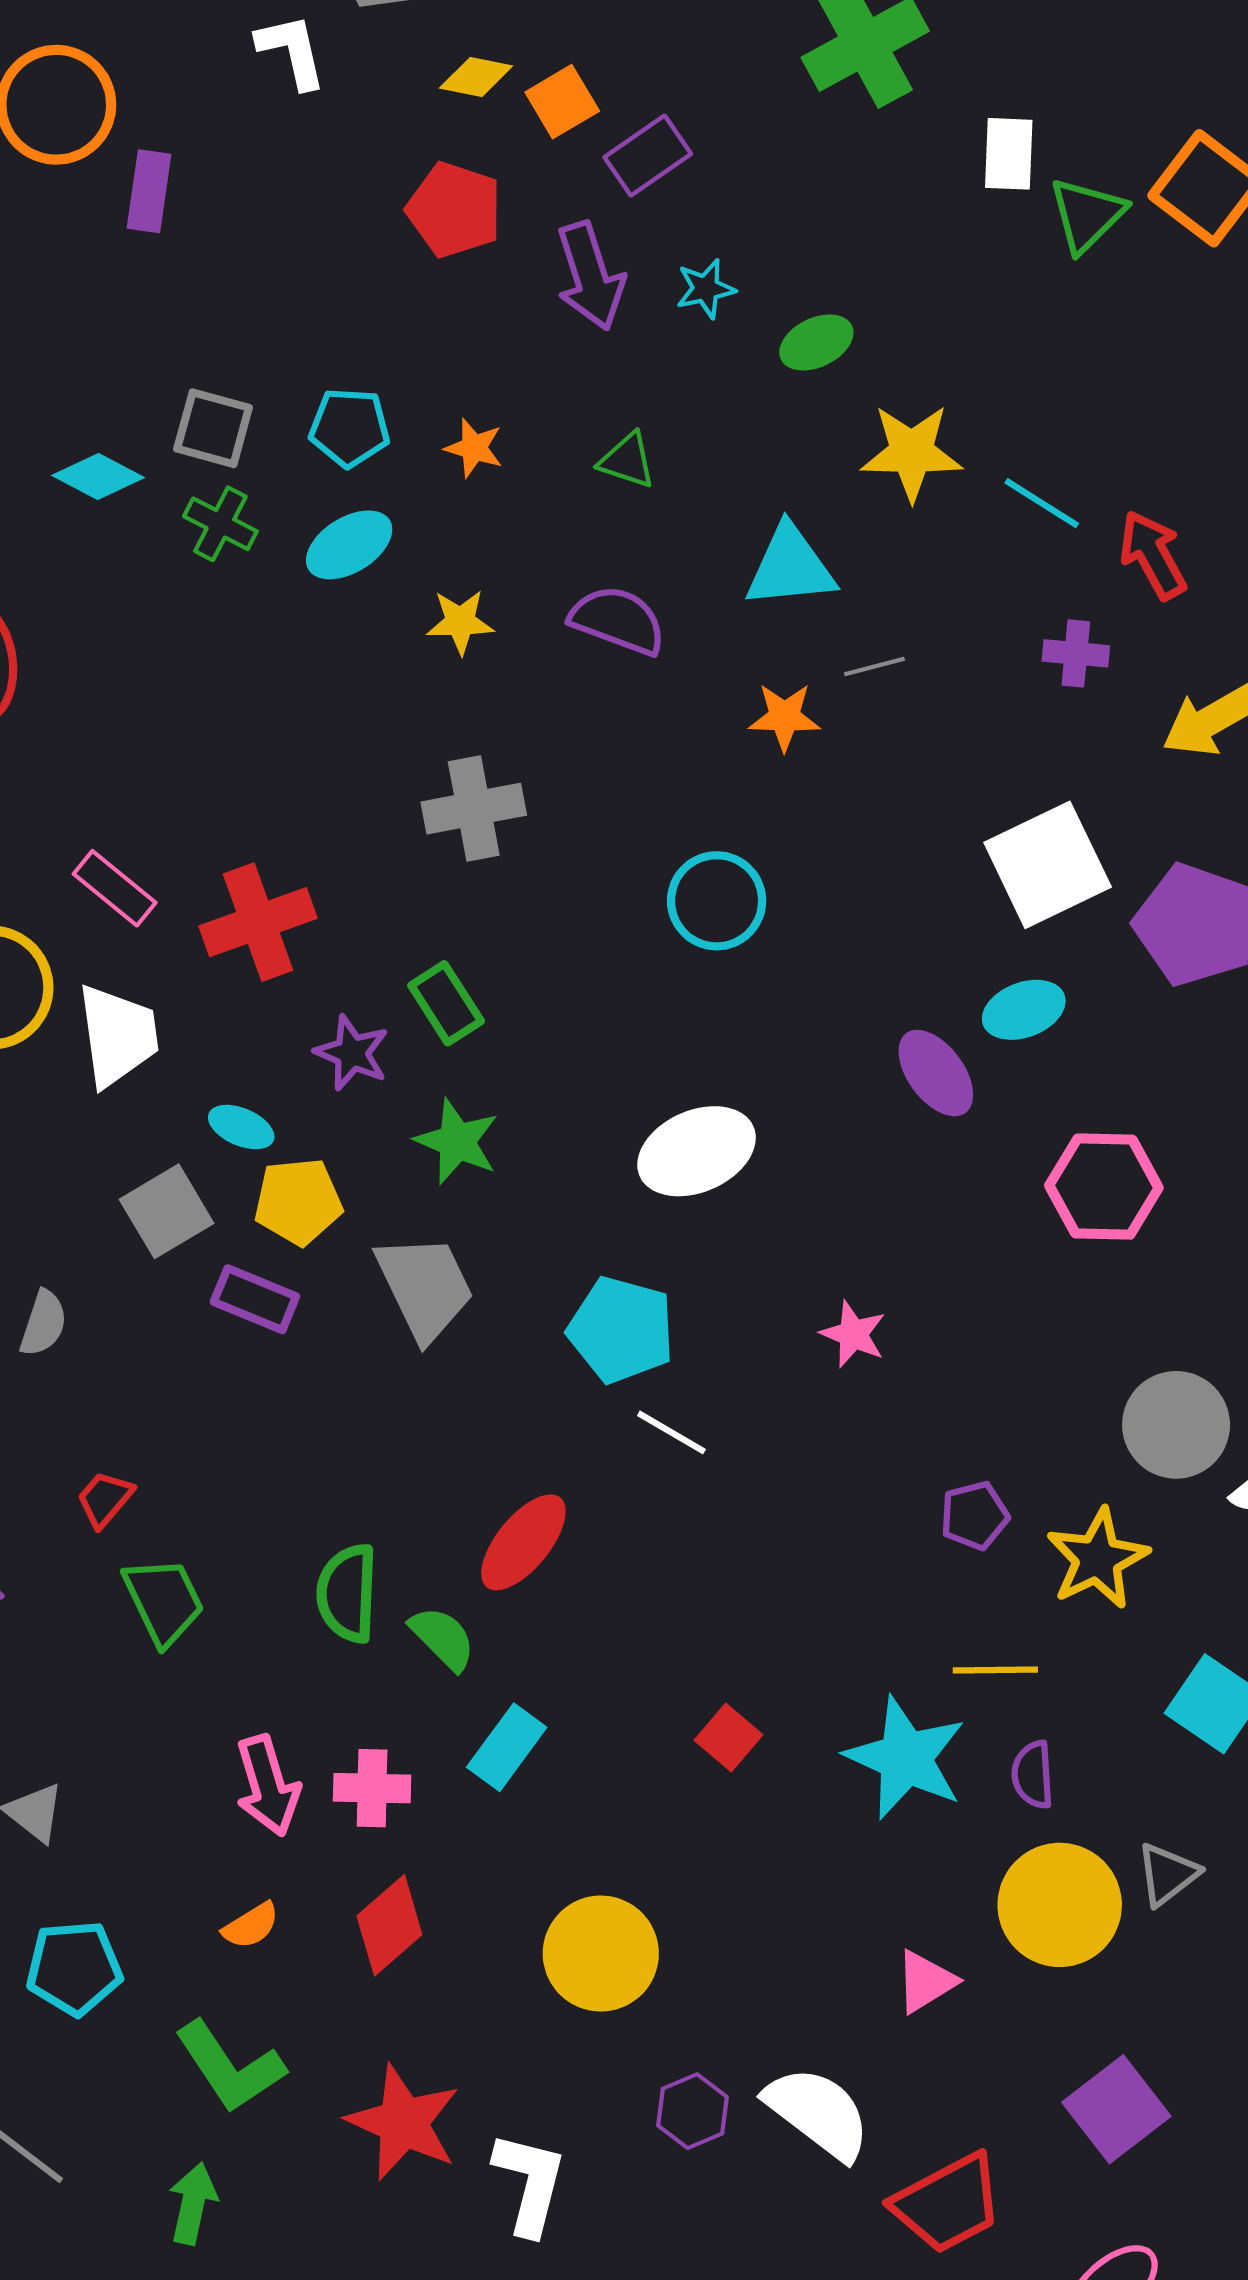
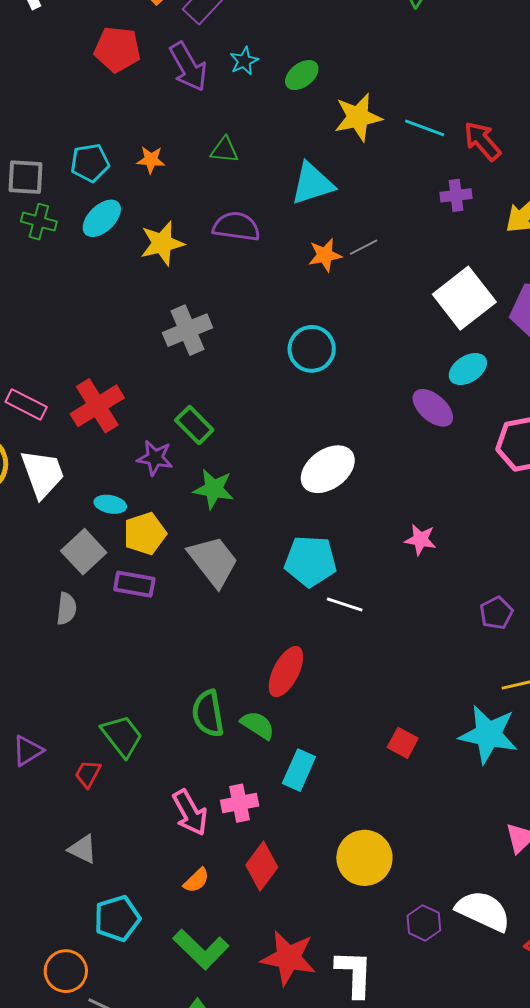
yellow star: (460, 622) -> (162, 243), size x1.4
gray line: (874, 667) -> (364, 247), moved
gray semicircle: (43, 1323) -> (66, 609), moved
red trapezoid: (105, 1499) -> (88, 774), moved

